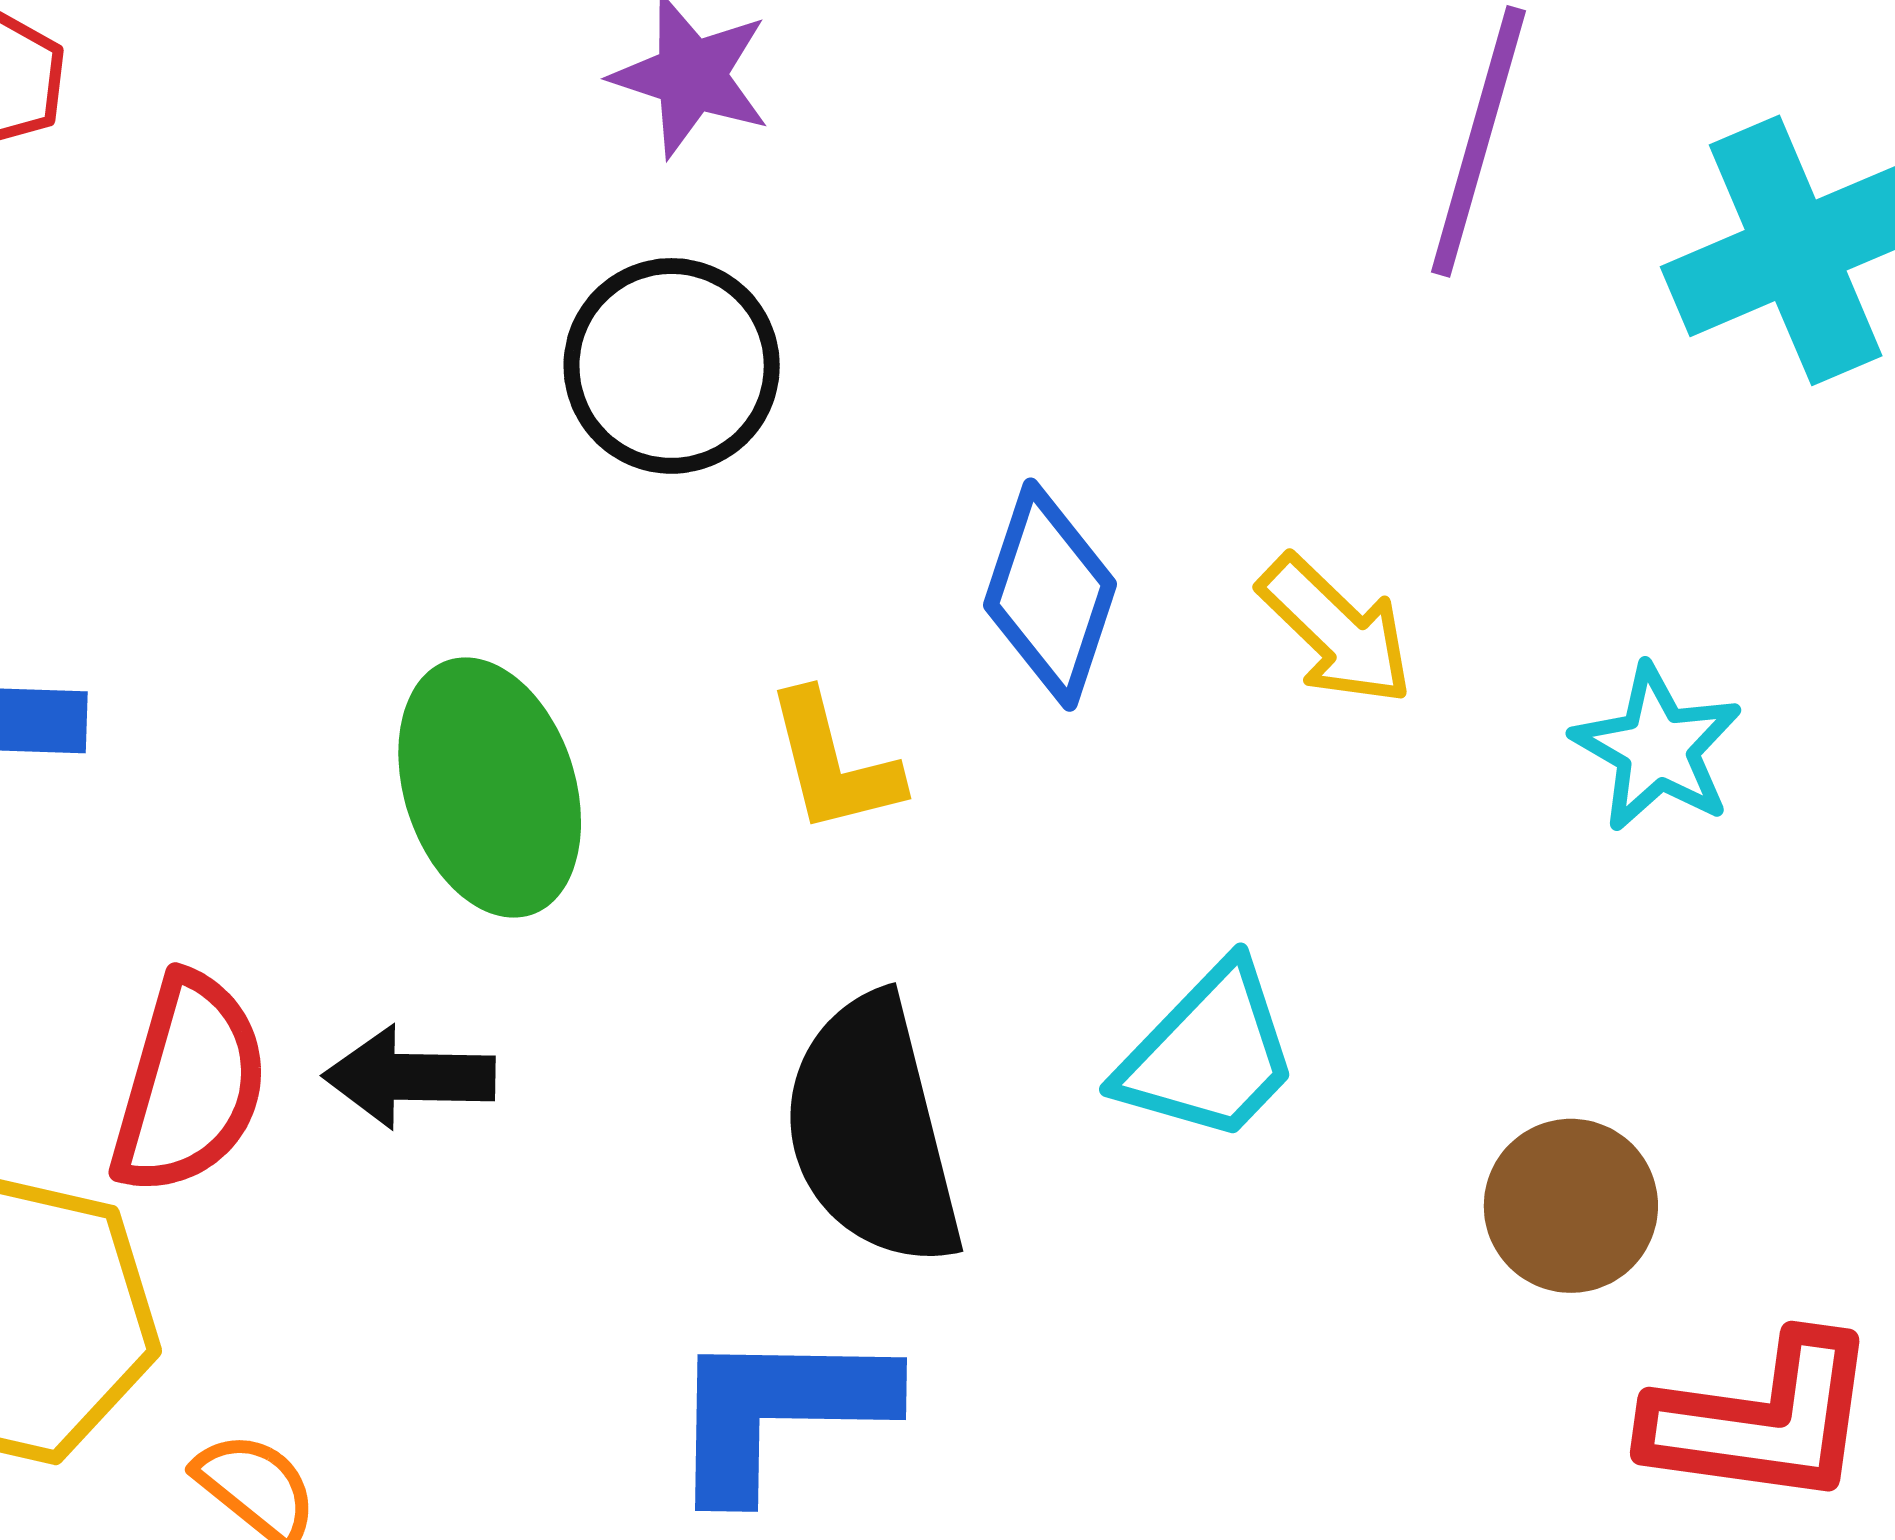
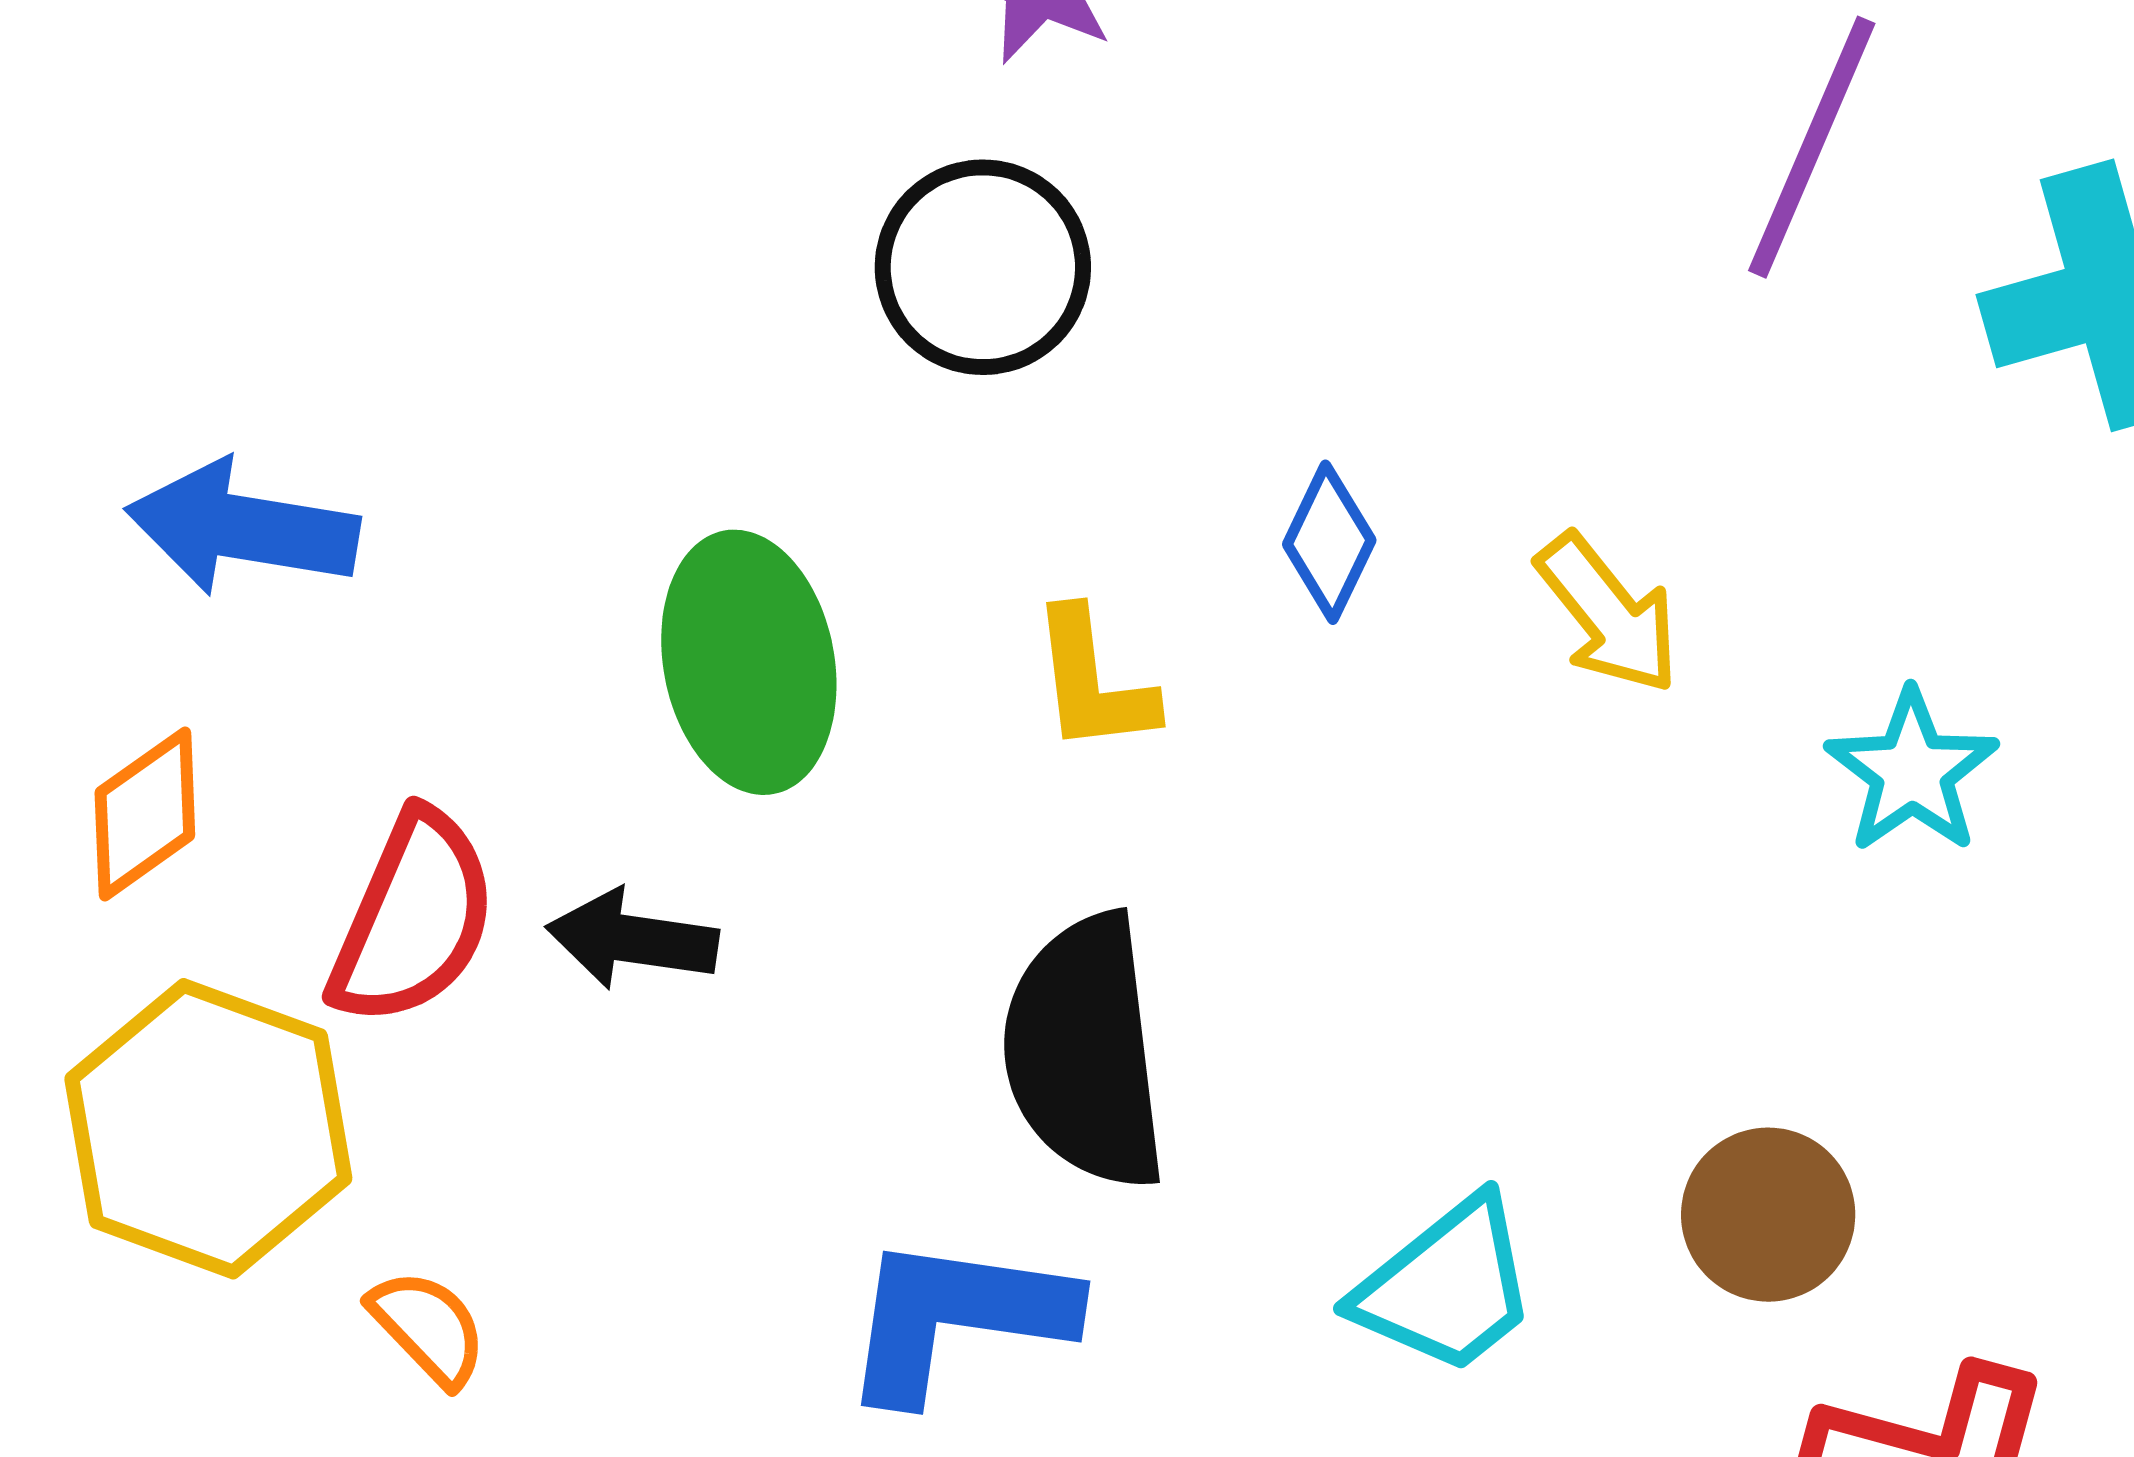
blue diamond: (1050, 595) -> (1329, 542), size x0.7
cyan trapezoid: (1209, 1054) -> (1447, 1286), moved

